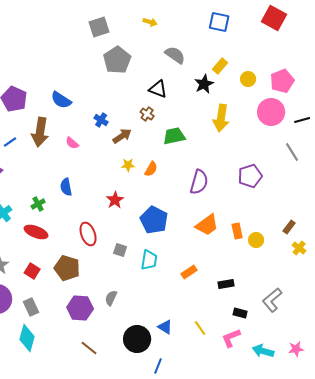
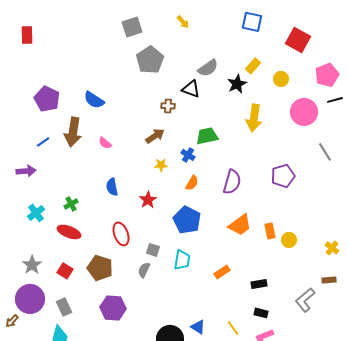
red square: (274, 18) -> (298, 40), moved
yellow arrow: (150, 22) -> (183, 22), turned 32
gray semicircle: (175, 55) -> (208, 68), moved, turned 110
pink pentagon: (282, 81) -> (327, 75), moved
brown cross: (147, 114) -> (168, 106), moved, turned -32
blue cross: (101, 120) -> (188, 155), moved
black line: (302, 120) -> (335, 100), moved
orange semicircle: (151, 169) -> (192, 183), moved
blue semicircle: (66, 187) -> (112, 187), moved
brown rectangle: (289, 227) -> (329, 280), moved, turned 48
gray semicircle: (111, 298) -> (144, 270), moved
black rectangle: (240, 313) -> (261, 313), moved

